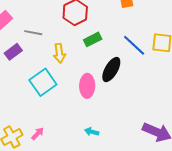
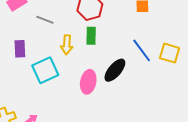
green rectangle: (93, 39) -> (91, 36), moved, turned -72
purple rectangle: (13, 52) -> (20, 49), moved, turned -66

